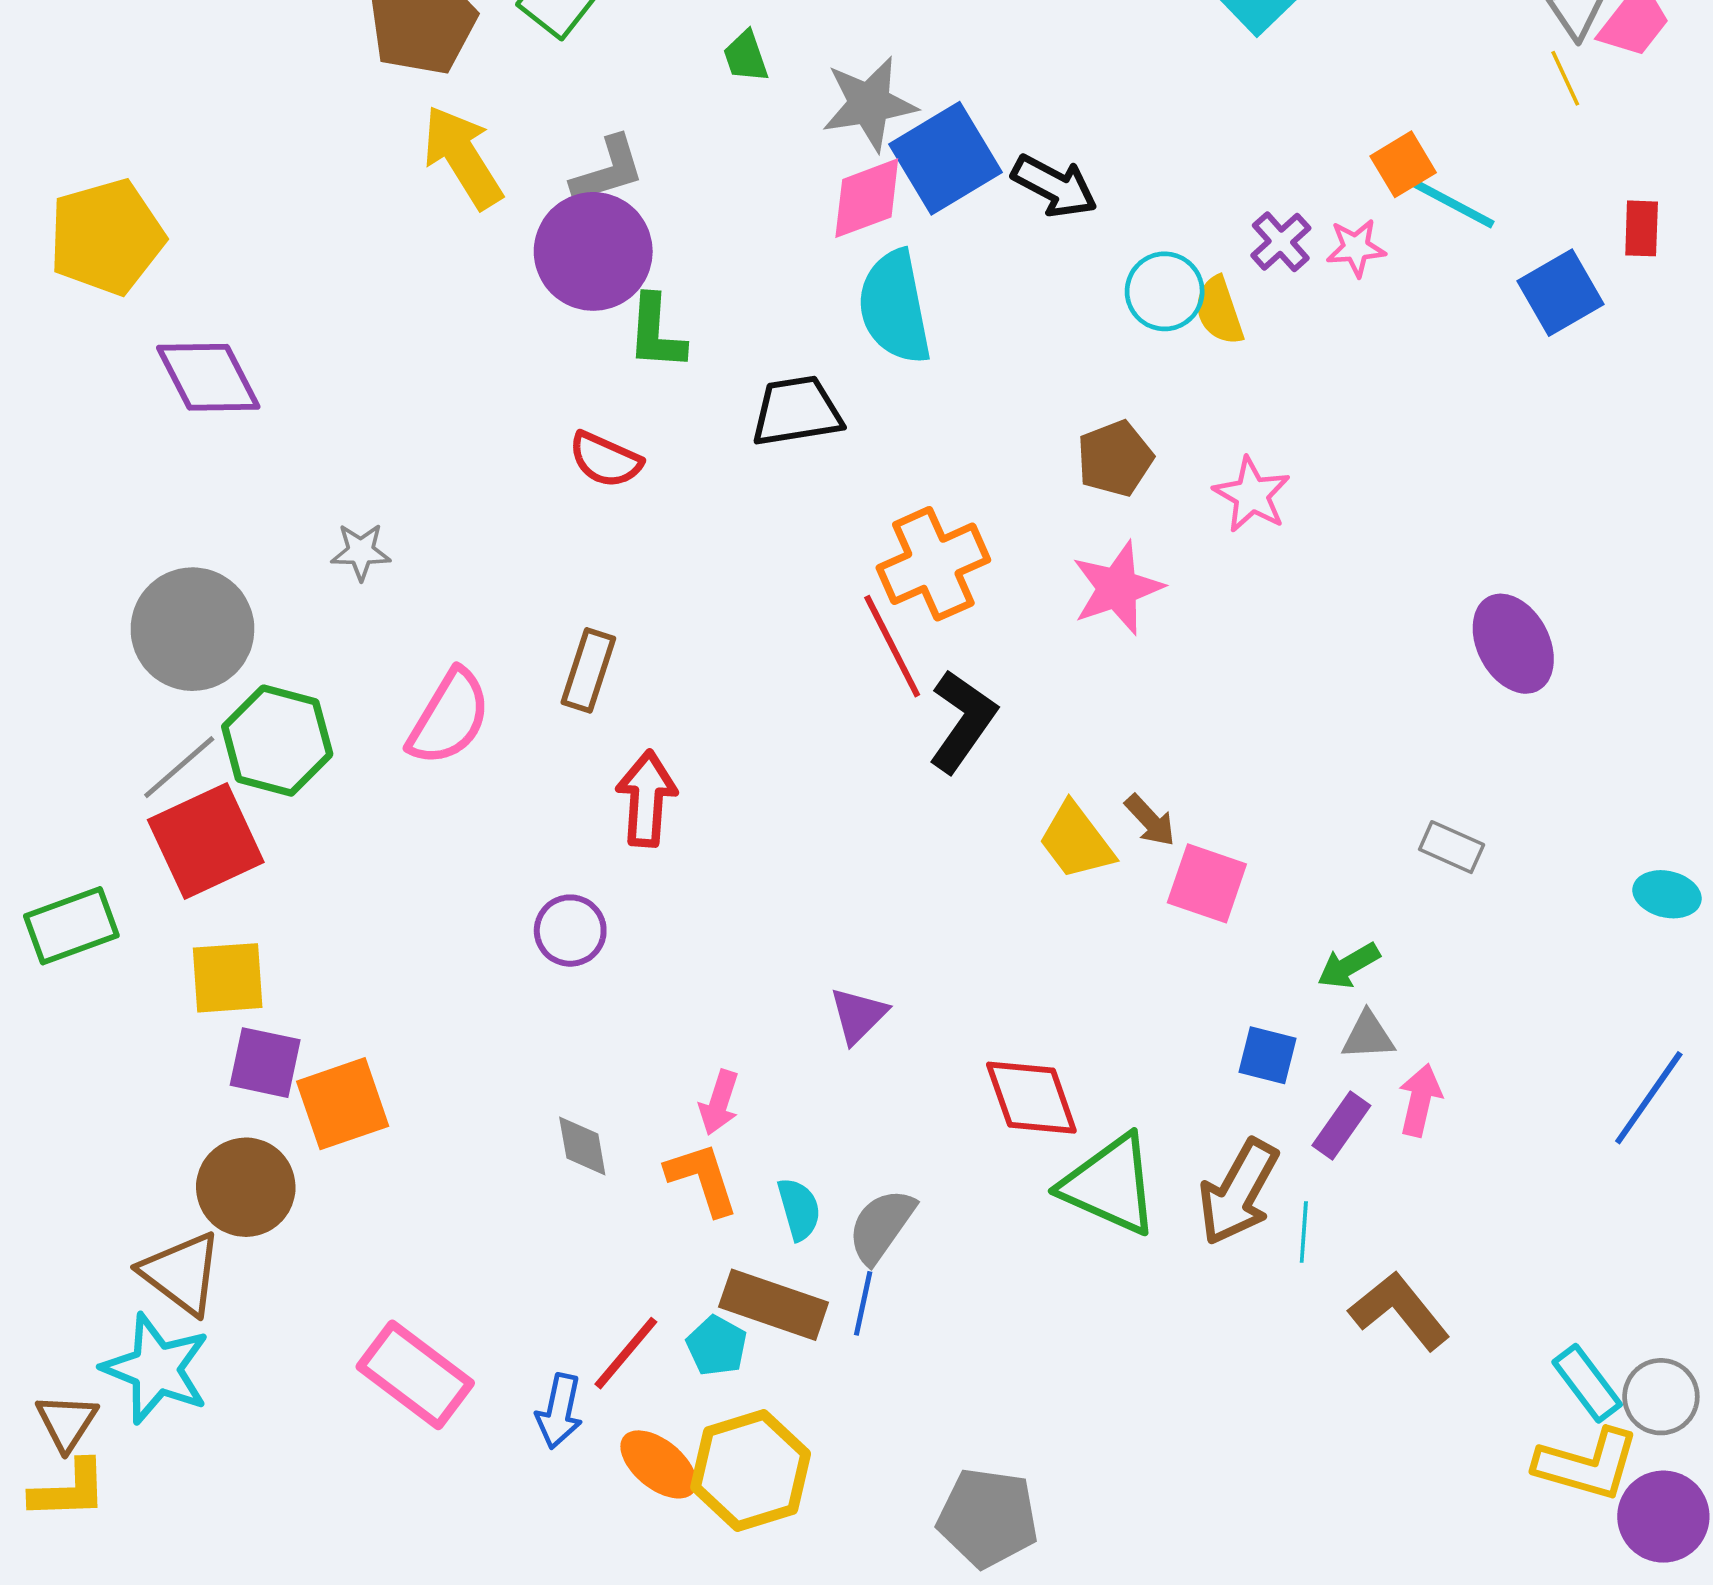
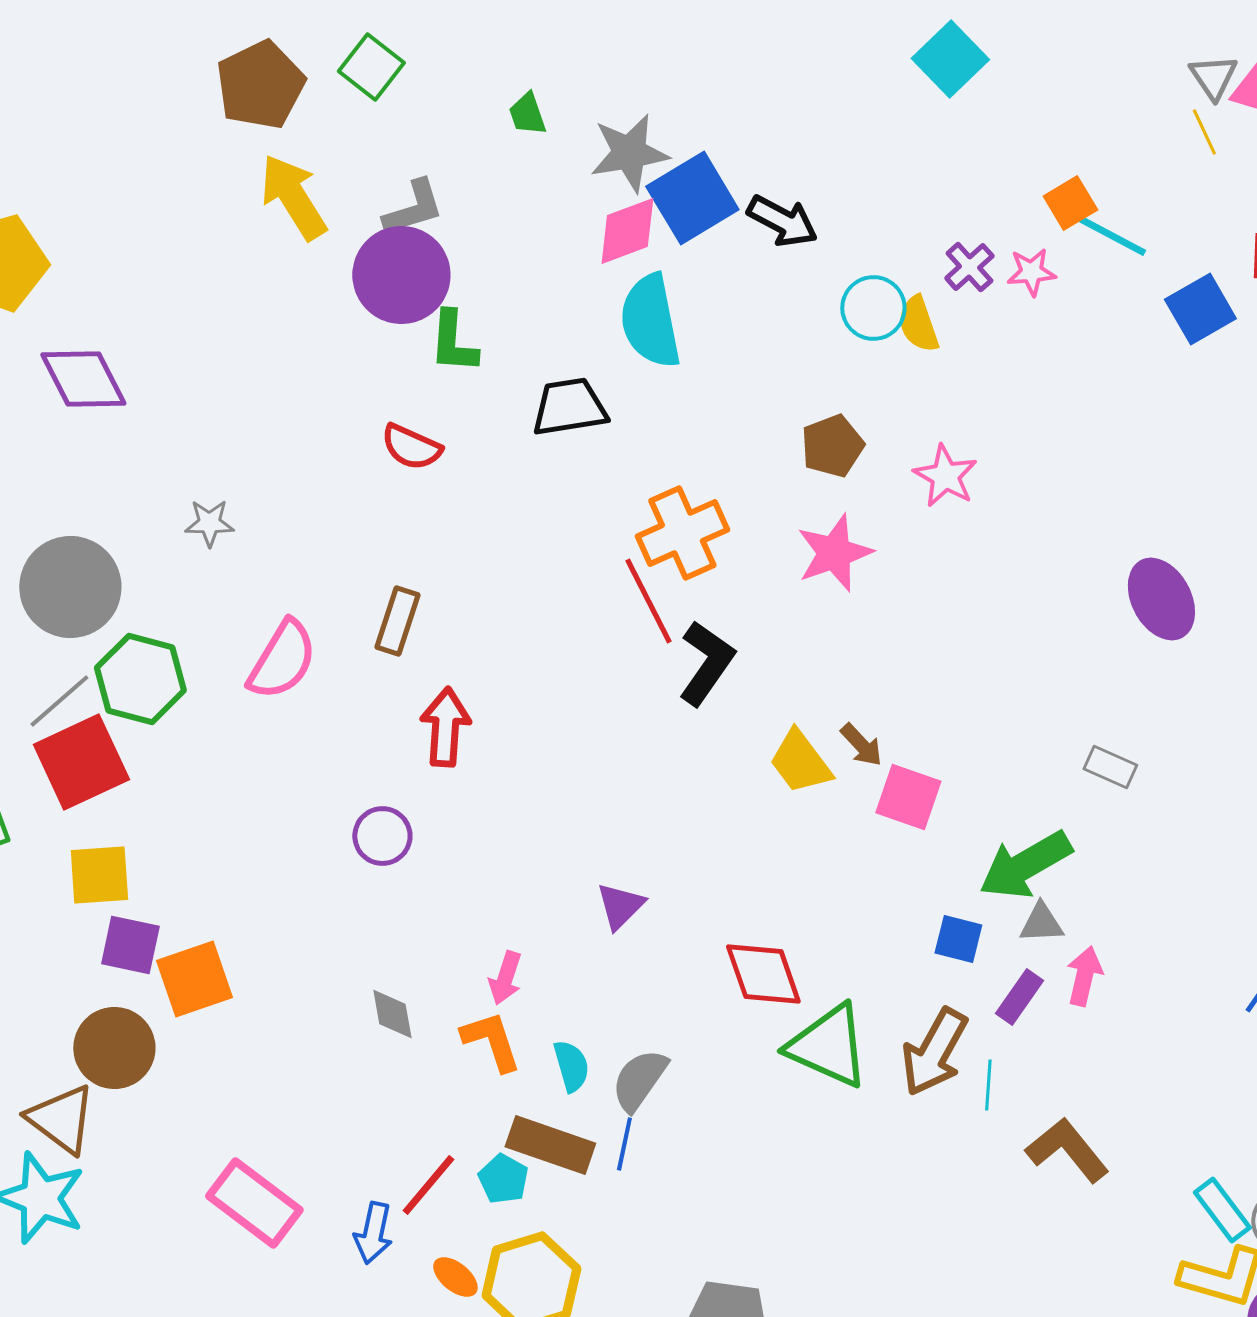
green arrow: (1349, 966) -> (1025, 865), size x1.8
orange ellipse: (659, 1464) -> (455, 1277), size x0.7

